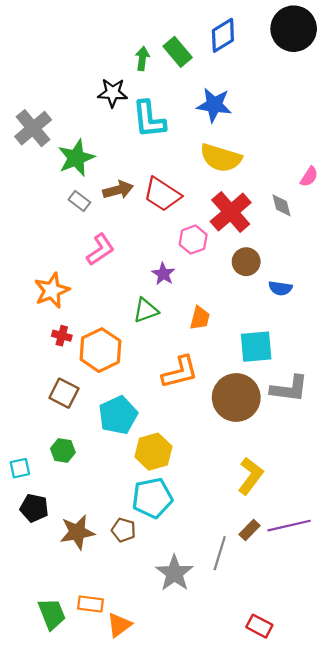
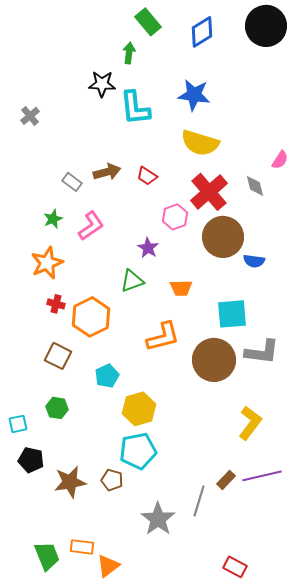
green rectangle: (178, 52) -> (148, 22), moved
gray cross: (33, 128) -> (30, 116), size x0.6
green star: (76, 158) -> (53, 219), moved, size x0.6
red trapezoid: (162, 194) -> (147, 176), size x0.6
brown circle: (246, 262) -> (223, 237), size x1.6
orange trapezoid: (200, 318) -> (181, 288), turned 75
cyan pentagon: (118, 415) -> (107, 376), size x0.7
yellow L-shape: (251, 476) -> (250, 423), moved

